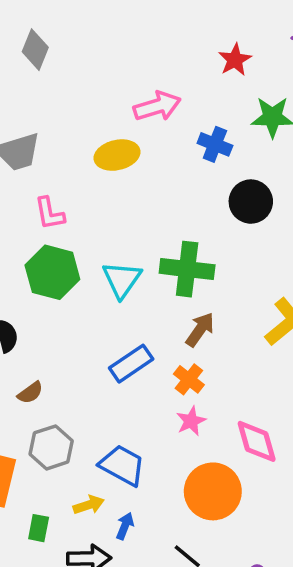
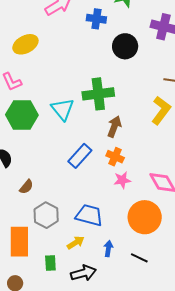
yellow ellipse: (117, 155) -> (25, 44), moved
pink star: (191, 421) -> (122, 180), turned 30
blue arrow: (125, 526) -> (108, 249), moved

